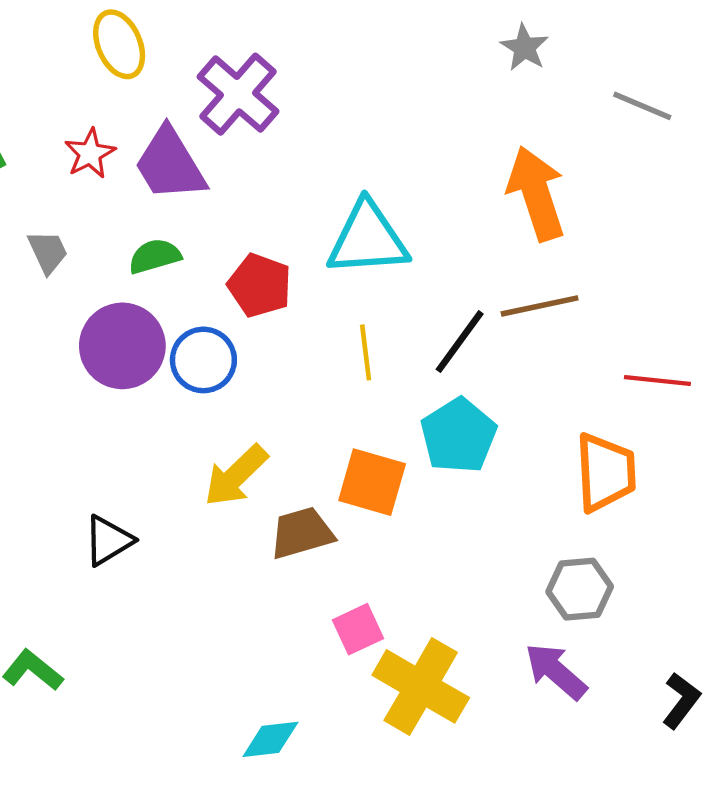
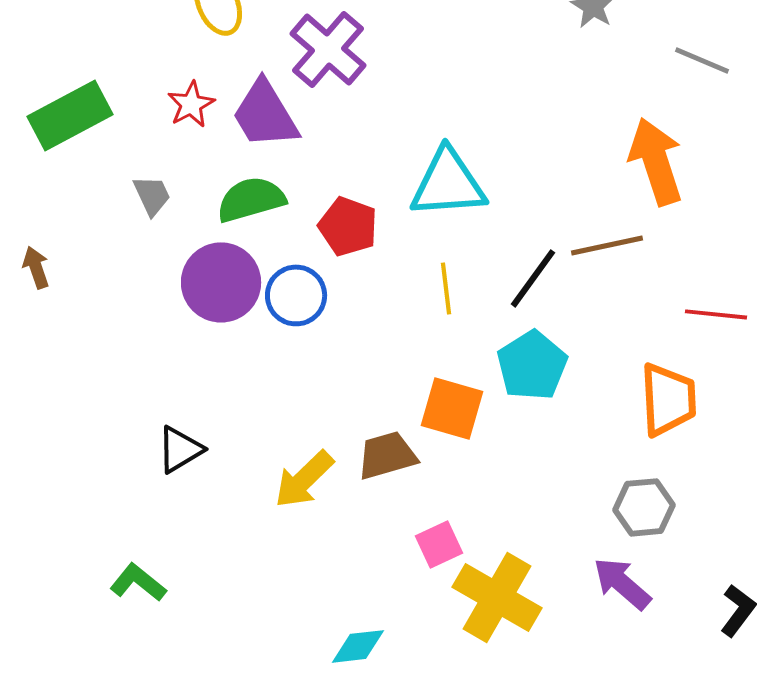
orange arrow: (536, 193) -> (656, 161), moved
green semicircle: (155, 256) -> (251, 199), size x1.4
yellow arrow: (236, 476) -> (304, 479), moved
black triangle: (108, 540) -> (180, 449), moved

